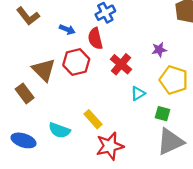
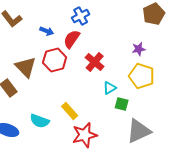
red semicircle: (95, 38) -> (72, 39), turned 48
purple star: (159, 50) -> (139, 49), moved
green square: (162, 114) -> (122, 104), moved

